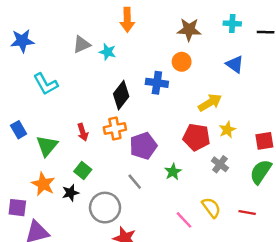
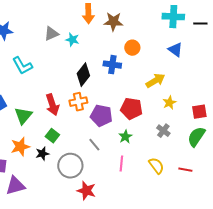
cyan cross: (232, 23) -> (173, 17), size x1.5
brown star: (189, 30) -> (113, 22), moved
red arrow: (83, 132) -> (52, 105), size x1.5
red pentagon: (196, 137) -> (131, 109), moved
purple pentagon: (143, 146) -> (101, 116), turned 30
orange star: (43, 184) -> (20, 147), turned 30
pink line: (184, 220) -> (121, 164), moved, turned 49

